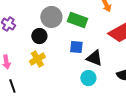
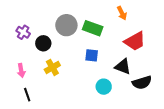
black circle: (39, 36) -> (43, 43), moved
black triangle: (94, 58) -> (123, 66), moved

